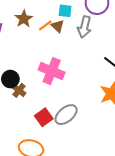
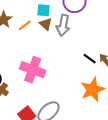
brown triangle: (58, 26) -> (46, 24), moved

